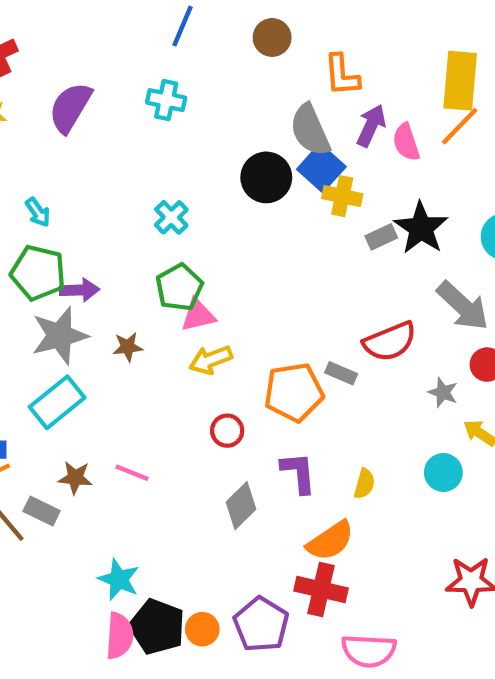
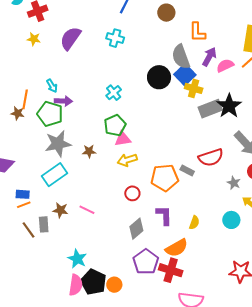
pink semicircle: (406, 142) -> (225, 66), turned 78
gray rectangle: (381, 237) -> (210, 109), size x1.6
purple arrow: (80, 290) -> (63, 101), moved
gray rectangle: (42, 511) -> (44, 224), turned 56
purple pentagon: (261, 624) -> (146, 262), moved

